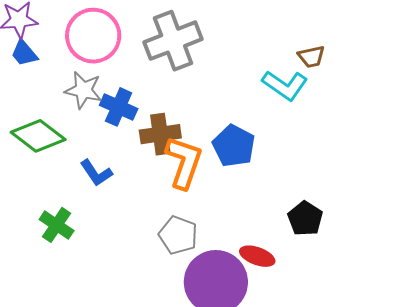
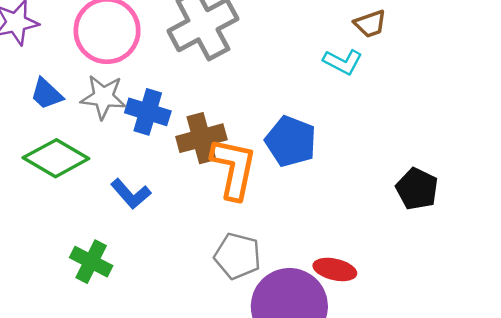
blue trapezoid: (24, 53) -> (47, 94), moved
cyan L-shape: (285, 85) -> (343, 62), size x0.7
black pentagon: (305, 219) -> (417, 189), moved

